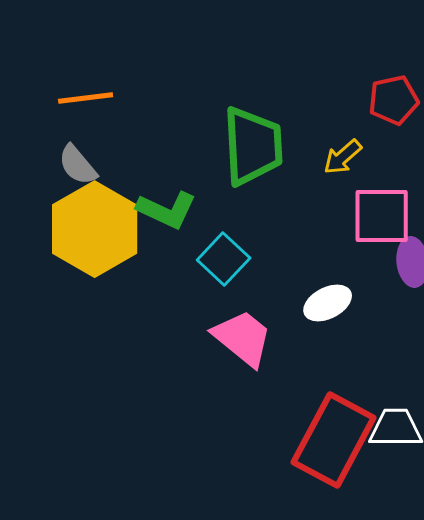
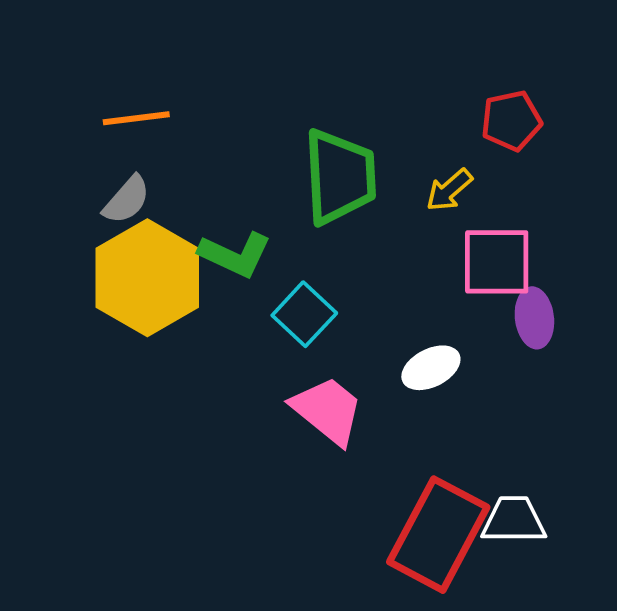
gray semicircle: (78, 165) -> (127, 200), turned -99

